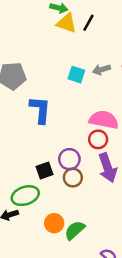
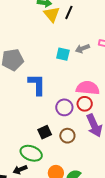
yellow triangle: (67, 23) -> (52, 14), turned 36
purple circle: (69, 159) -> (64, 107), moved
green ellipse: (25, 196) -> (31, 153), turned 45

